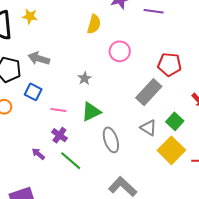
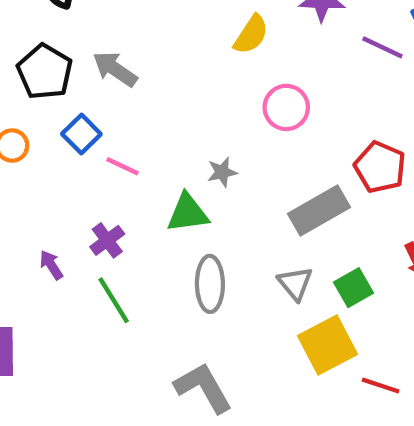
gray star: (85, 78) -> (222, 172), moved
pink line: (58, 110) -> (123, 166), moved

